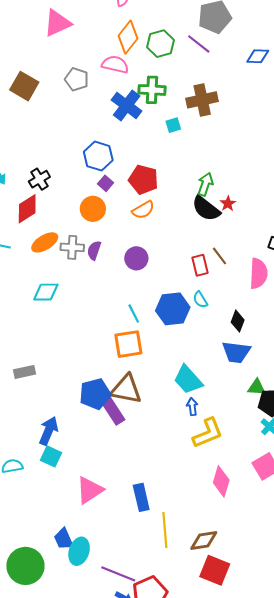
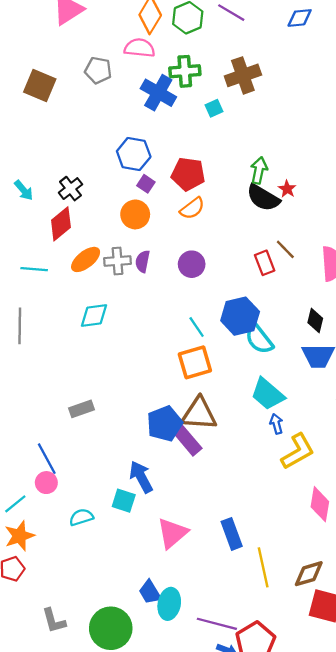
cyan semicircle: (200, 300) -> (259, 339), moved, size x1.6
blue arrow: (49, 431) -> (141, 477), moved, turned -44

